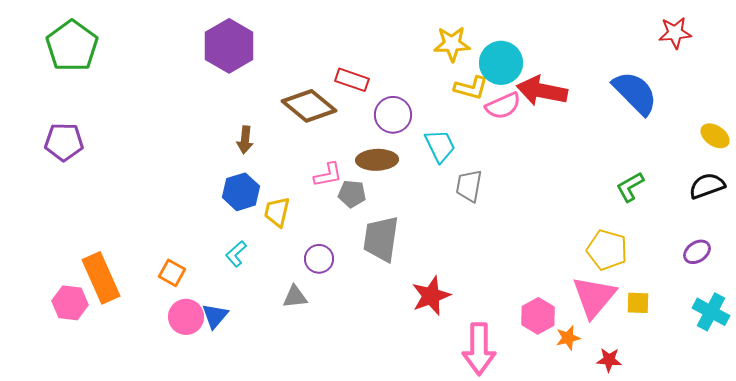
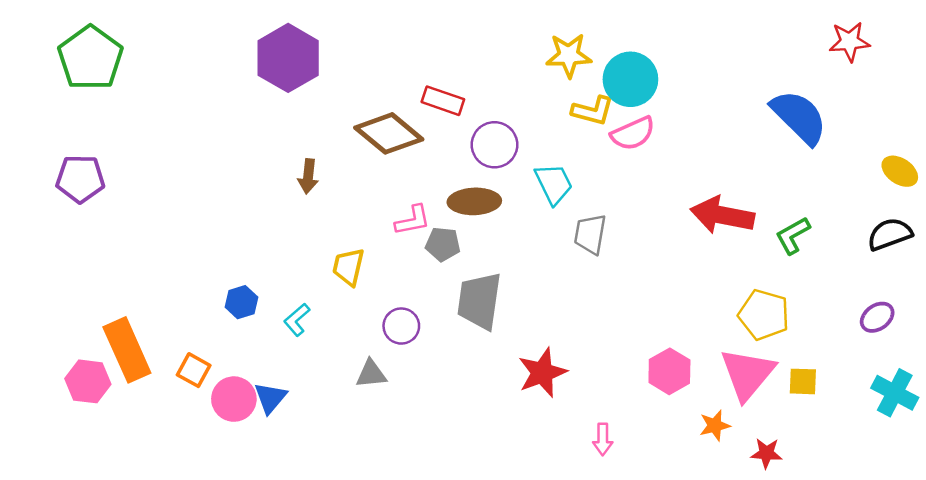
red arrow: (542, 91) -> (722, 215), moved
blue hexagon: (241, 192) -> (241, 302), moved, size x0.7
orange square: (172, 273) -> (194, 370), moved
pink hexagon: (538, 316) -> (669, 371), moved
pink arrow: (479, 349) -> (603, 439), size x0.5

